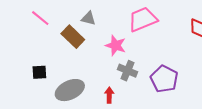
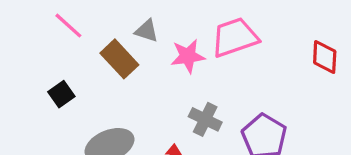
pink star: (116, 45) -> (188, 56), moved, turned -30
black square: (39, 72) -> (61, 94), moved, turned -35

